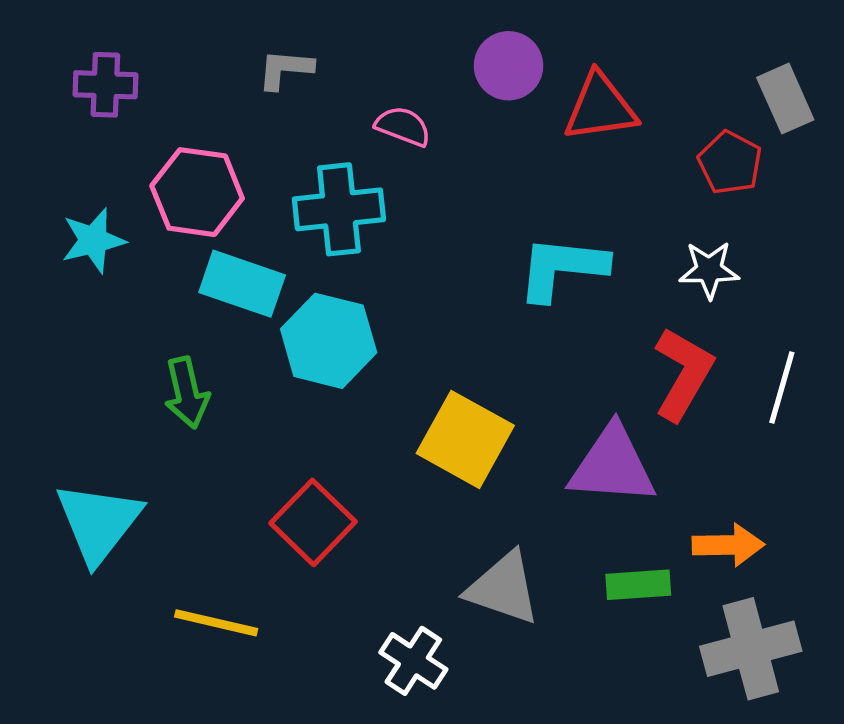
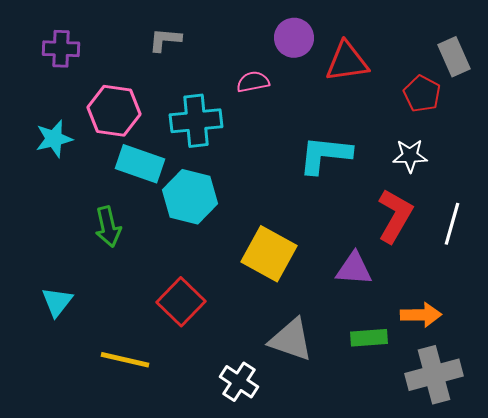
pink semicircle: (403, 126) -> (253, 82), moved, turned -32
purple triangle: (612, 465) -> (354, 269), size x0.7
cyan triangle: (98, 522) -> (57, 302), size x0.6

